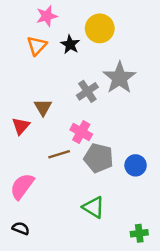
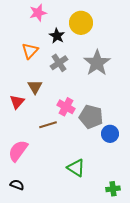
orange triangle: (37, 46) -> (30, 51), moved
gray cross: (87, 91) -> (59, 63), moved
gray pentagon: (99, 158) -> (91, 117), moved

